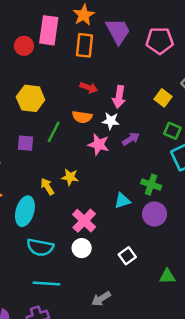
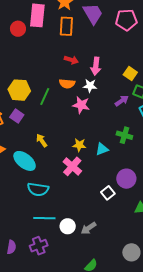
yellow hexagon: (31, 98) -> (19, 90), moved
yellow square: (163, 98) -> (130, 73), moved
purple arrow: (131, 139) -> (122, 101), moved
purple square: (26, 143) -> (17, 116), moved, turned 32
yellow star: (70, 177) -> (79, 145), moved
cyan ellipse: (25, 211) -> (25, 161), turned -65
purple circle: (154, 214) -> (126, 179), moved
white circle: (82, 248) -> (68, 226), moved

